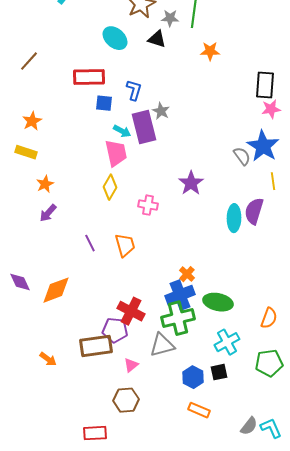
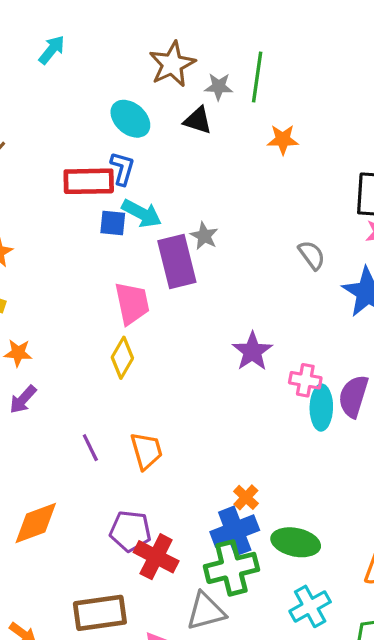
blue L-shape: (134, 90) -> (122, 168), moved
cyan arrow: (122, 131) -> (142, 213), moved, size x1.4
gray semicircle: (242, 156) -> (312, 255), moved
orange star: (45, 184) -> (18, 353), turned 30
pink cross: (148, 205) -> (305, 380), moved
purple pentagon: (115, 330) -> (130, 531), moved

